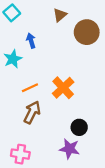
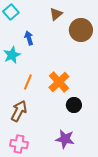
orange line: (30, 88) -> (28, 82), turned -42
brown arrow: (32, 112) -> (19, 111), moved
black circle: (79, 127) -> (74, 105), moved

